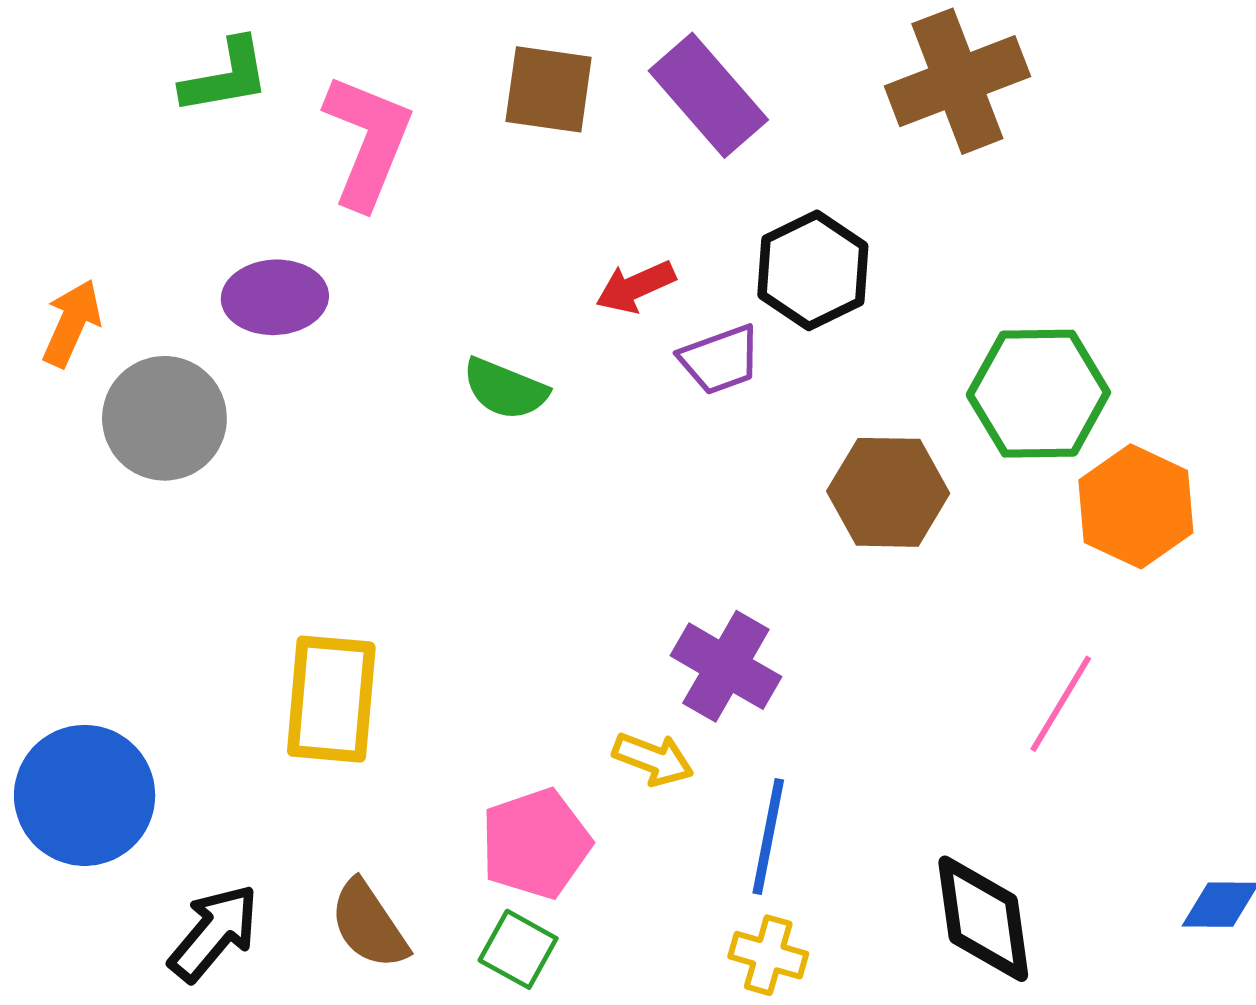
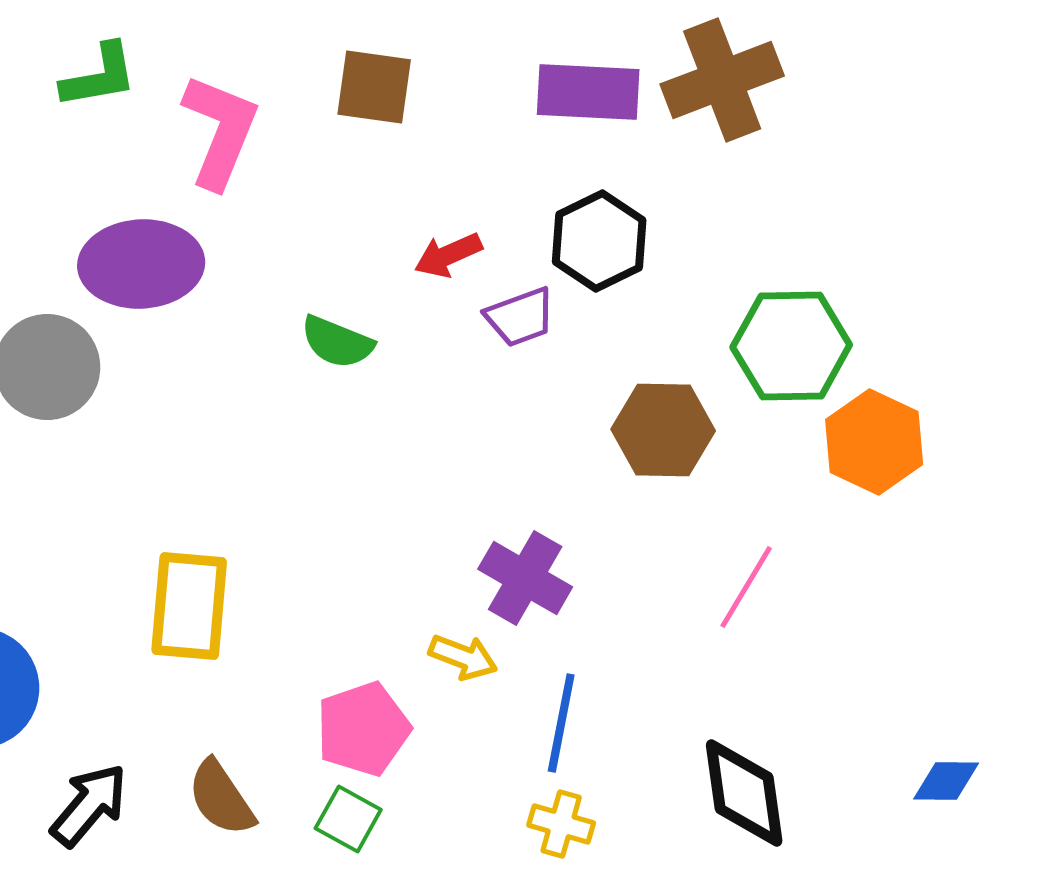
purple rectangle: (708, 95) -> (588, 92), moved, turned -46
purple ellipse: (275, 297) -> (141, 264), size x1.4
pink line: (1061, 704) -> (746, 587), moved

